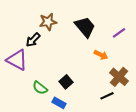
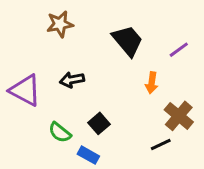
brown star: (48, 22) -> (60, 24), moved
black arrow: (33, 40) -> (72, 80), moved, turned 35
orange arrow: (101, 55) -> (152, 83), turned 72

